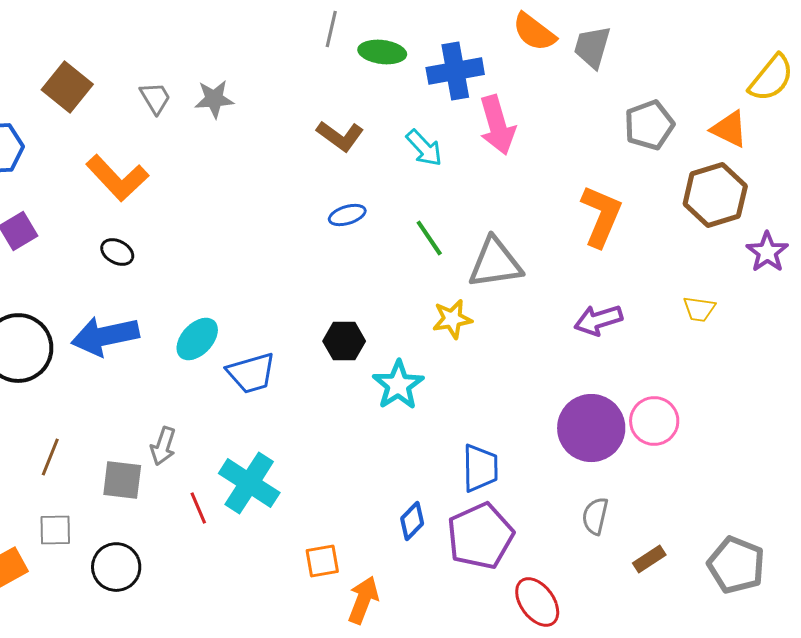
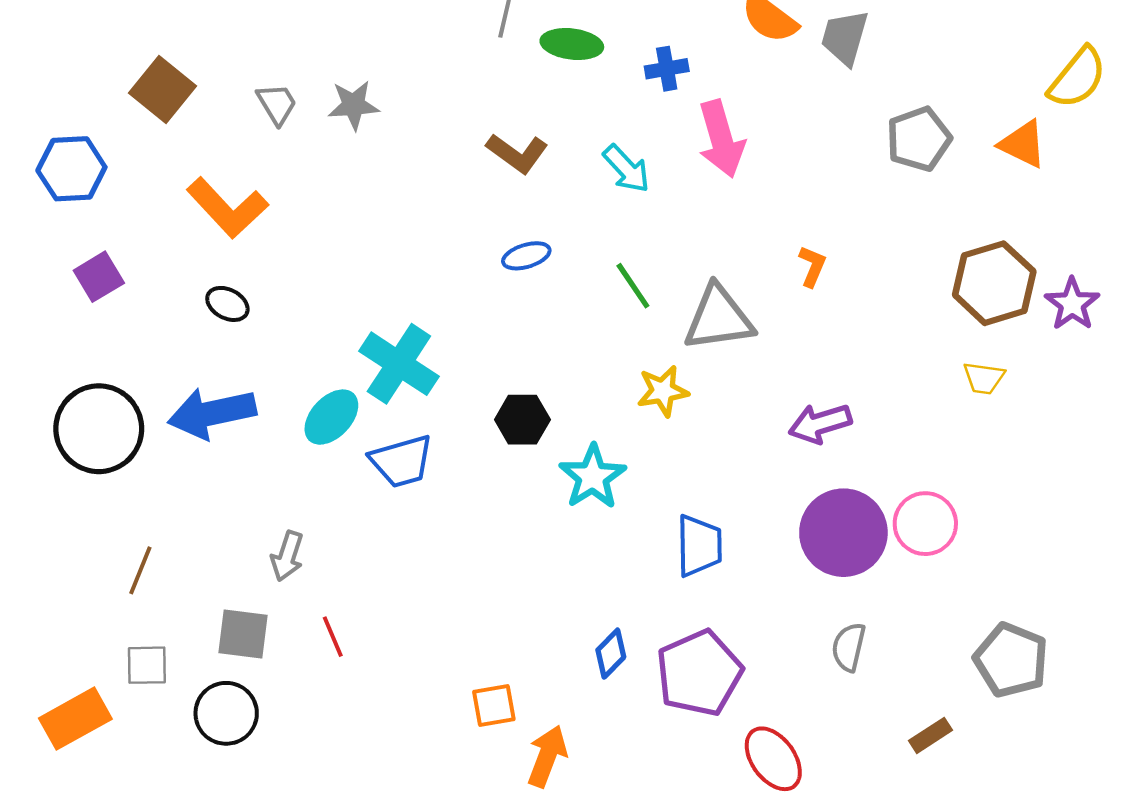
blue cross: (455, 71) -> (667, 69), size x0.6
brown hexagon: (715, 195) -> (994, 283), moved
orange L-shape: (601, 216) -> (812, 266), moved, size x0.5
purple arrow: (598, 320) -> (820, 424), moved
blue trapezoid: (480, 468) -> (699, 546), moved
gray square: (122, 480) -> (243, 634), moved
cyan cross: (249, 483) -> (399, 364), moved
brown rectangle: (649, 559) -> (931, 735), moved
gray pentagon: (736, 565) -> (1011, 660), moved

